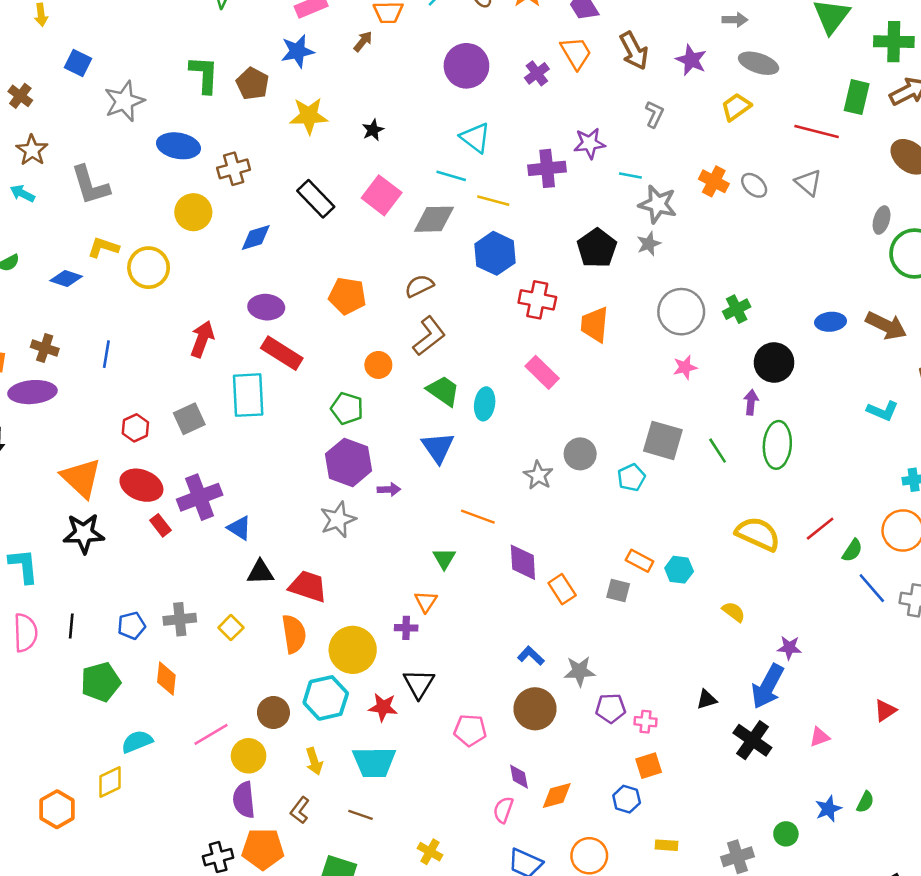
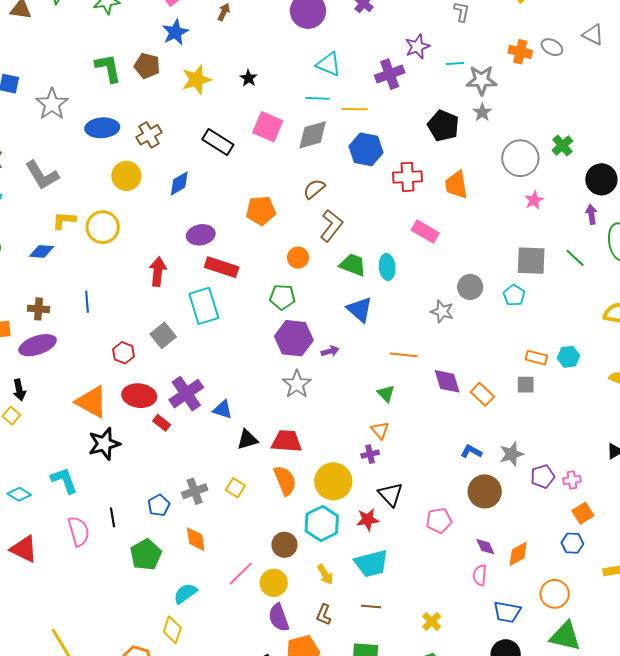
yellow diamond: (110, 782) -> (172, 630), turned -32
yellow cross: (430, 852) -> (432, 621), turned 30

